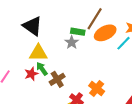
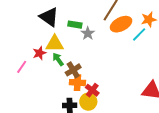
green rectangle: (78, 32) -> (75, 25), moved
red star: (31, 74) -> (39, 53), moved
orange cross: (97, 89) -> (77, 83), moved, turned -35

